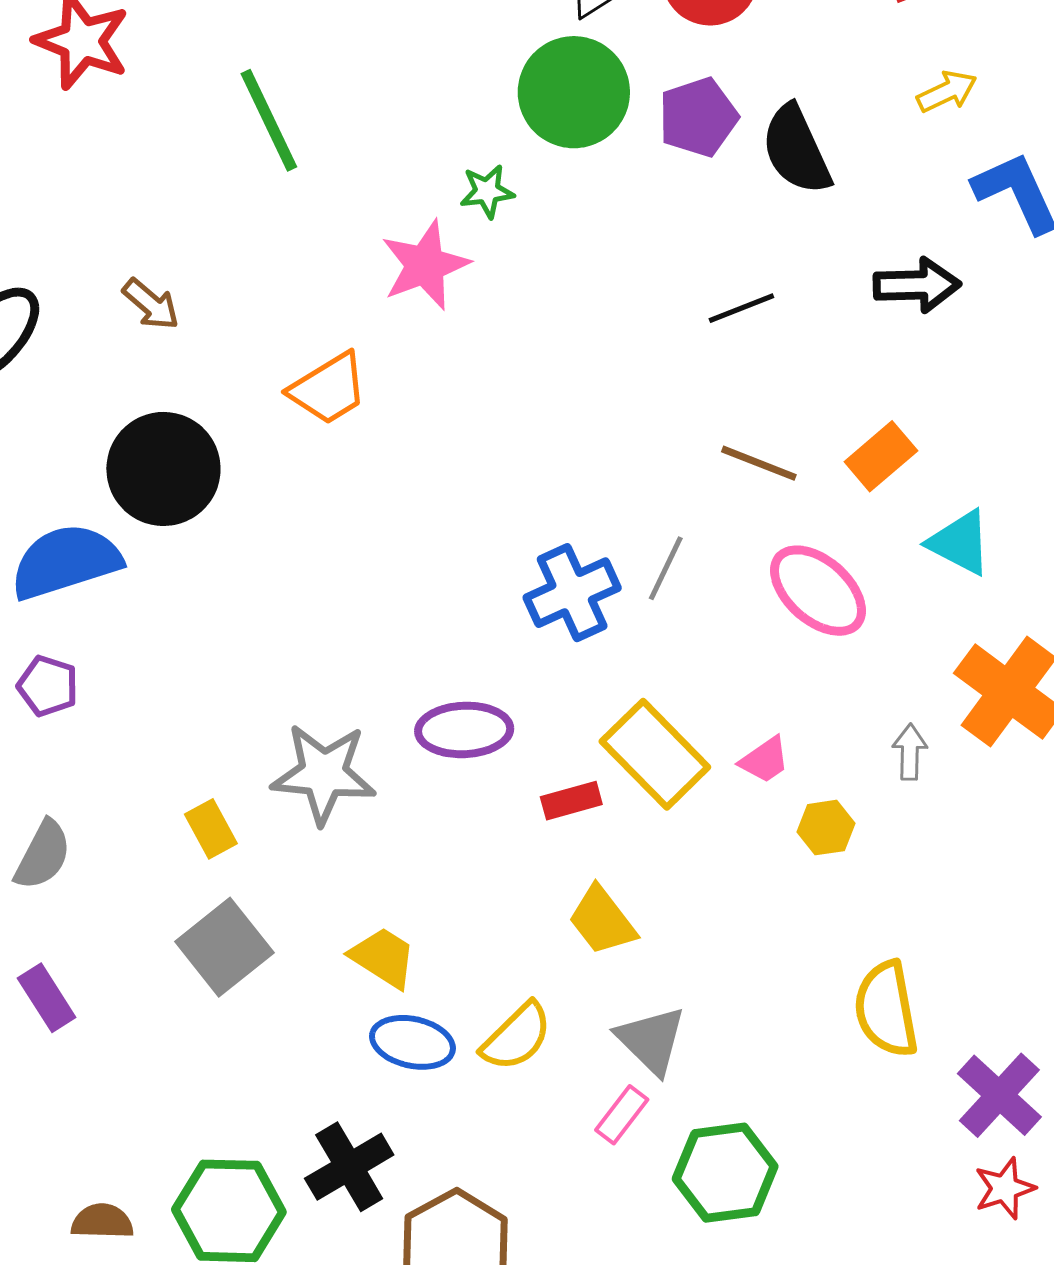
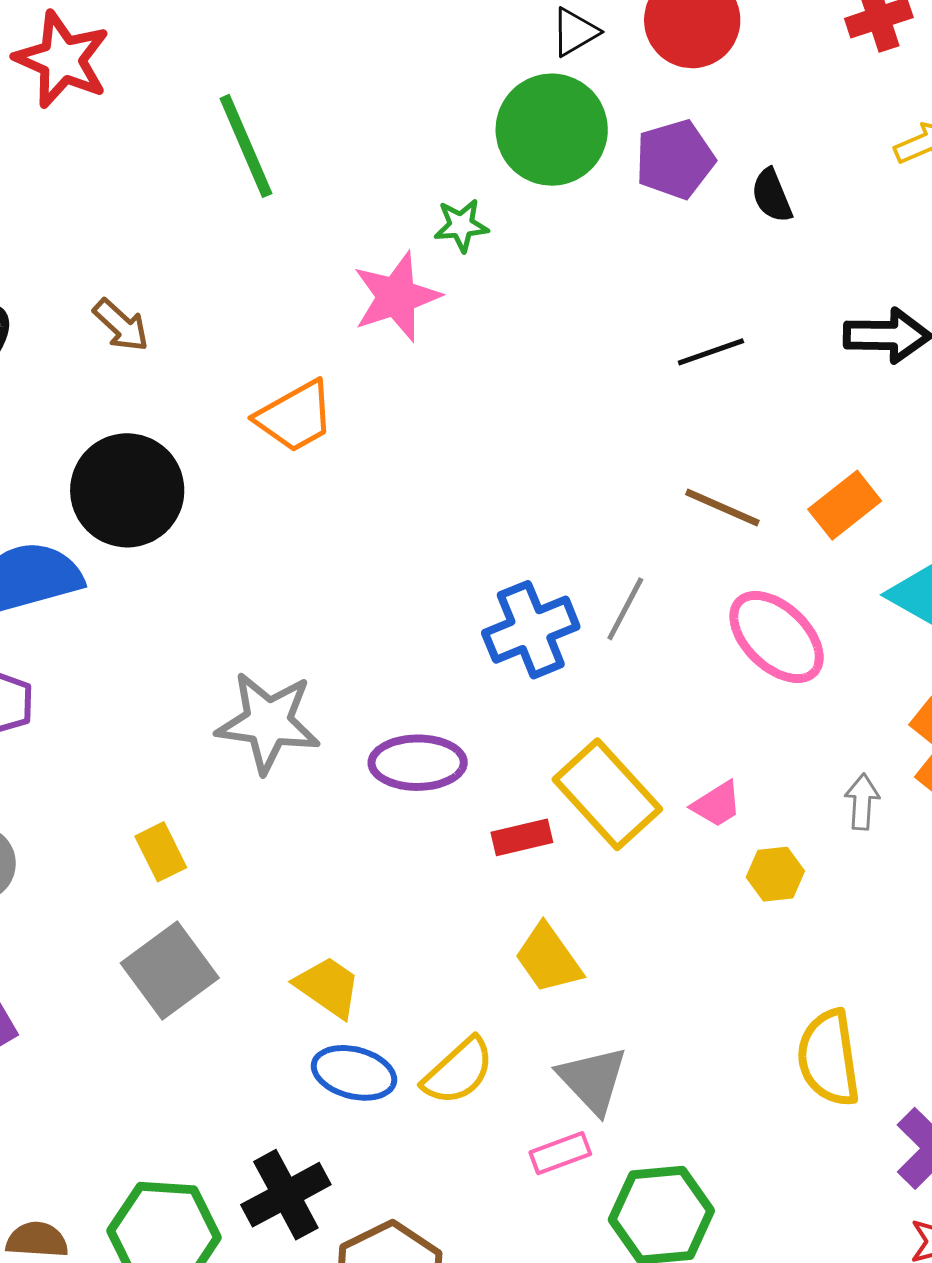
black semicircle: (796, 150) -> (772, 196), size x0.6
gray star: (324, 774) -> (268, 722), moved
pink rectangle: (622, 1115) -> (560, 1153), turned 30

